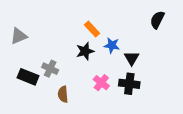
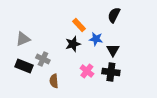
black semicircle: (157, 20) -> (114, 15), moved
gray triangle: (19, 36) -> (23, 39), moved

